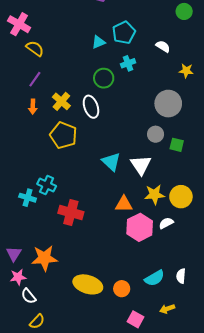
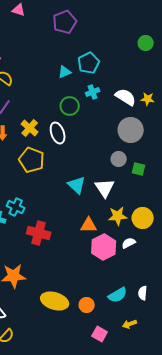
white semicircle: (163, 46) -> (126, 97), moved, size x1.5

